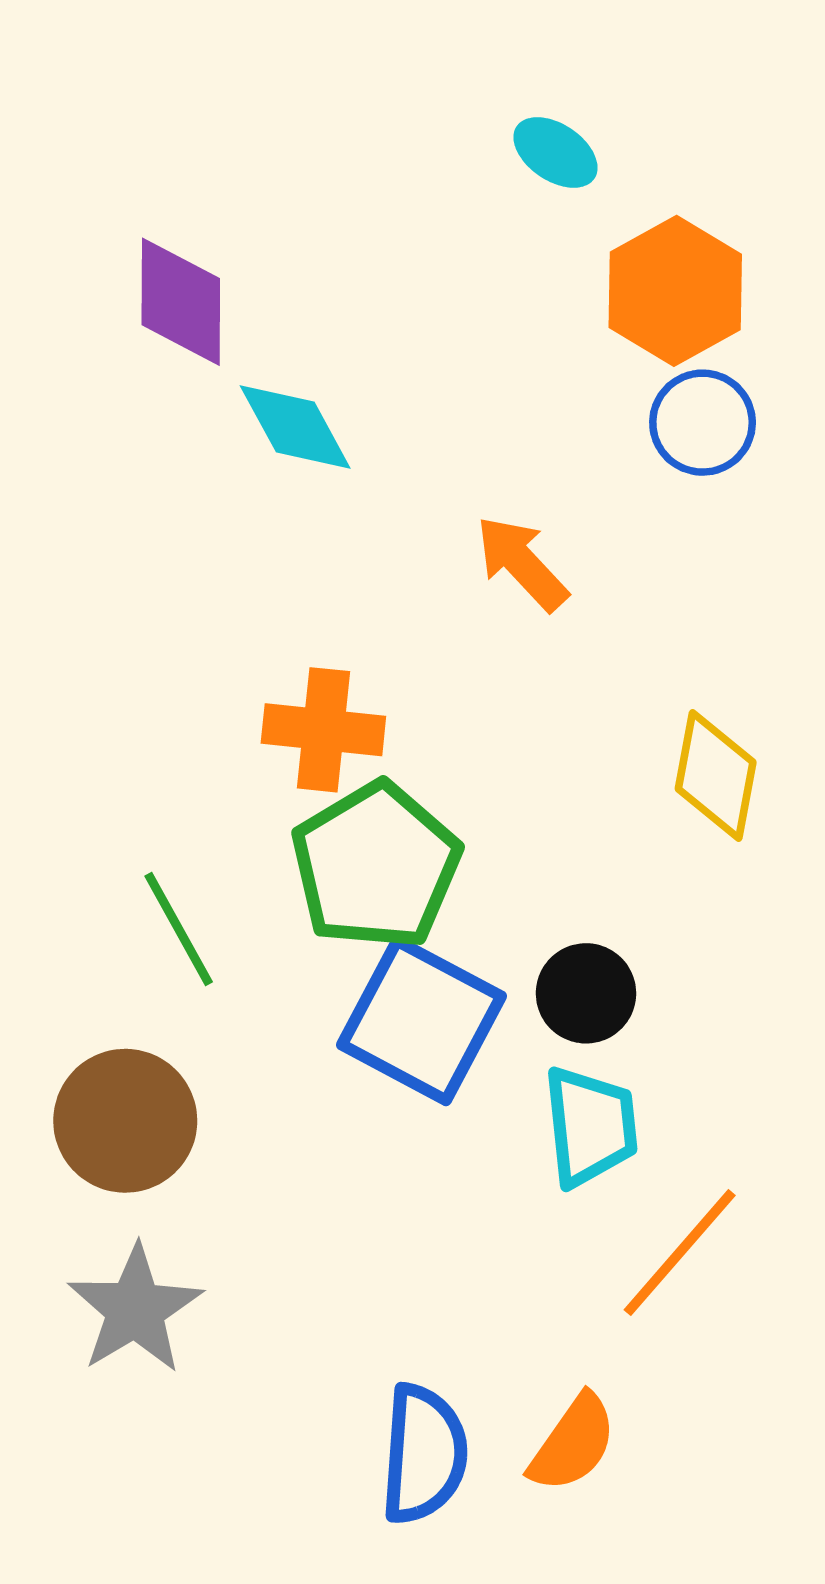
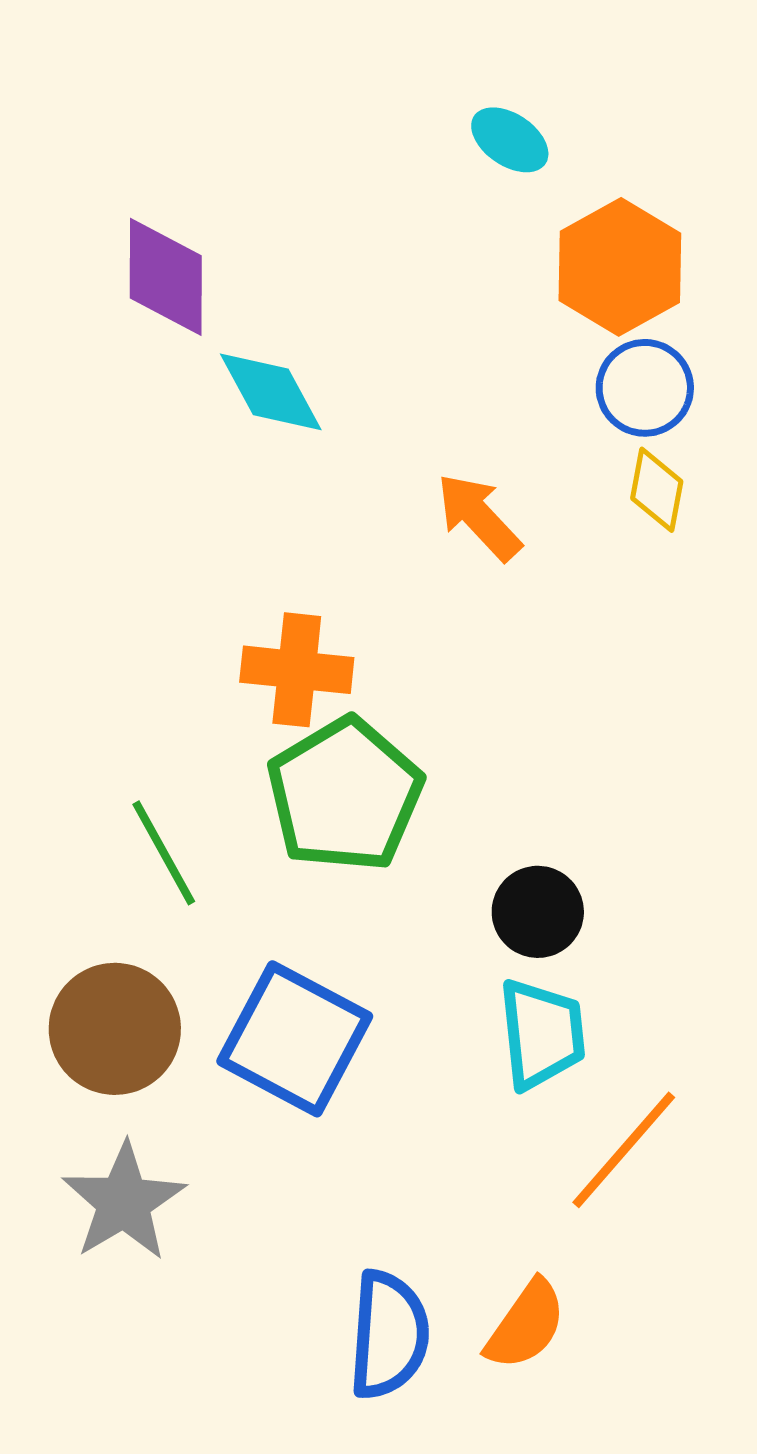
yellow diamond: (716, 776) -> (657, 490), moved, size x0.7
blue square: (422, 1021) -> (295, 1039), moved

